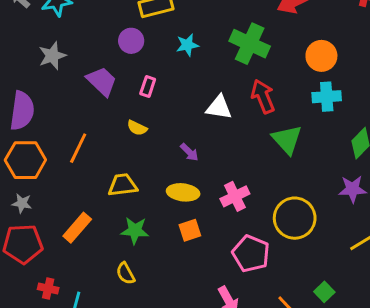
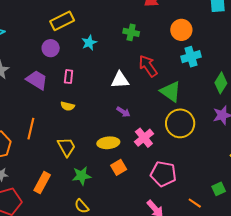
green cross: (250, 44) -> (131, 32), size x0.6
purple arrow: (189, 152) -> (123, 112), moved
yellow trapezoid: (123, 185) -> (66, 147), turned 80
yellow circle: (295, 218) -> (180, 123), moved
green square: (324, 292) -> (219, 189), turned 32

